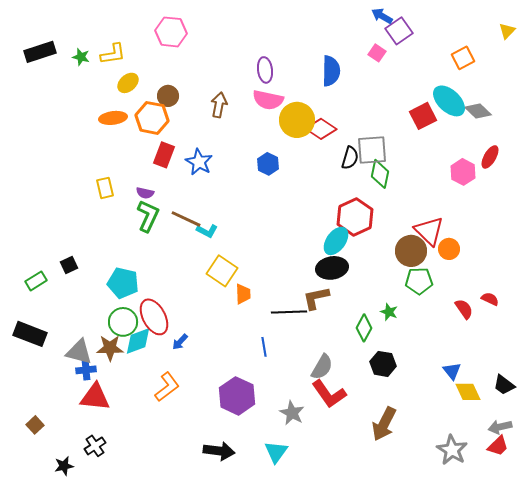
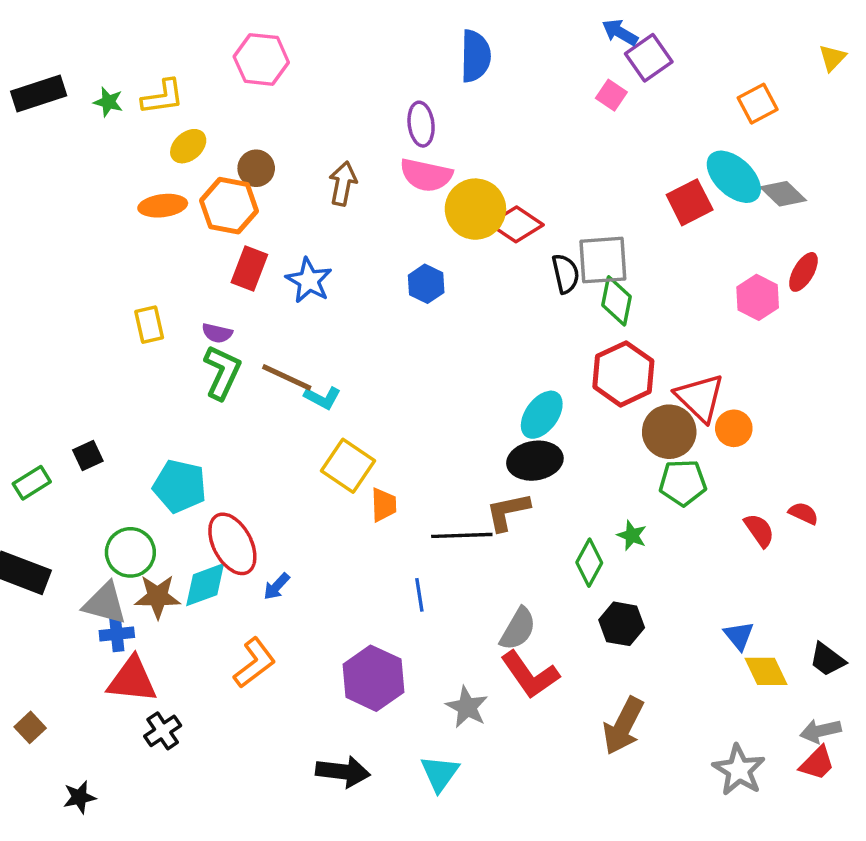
blue semicircle: (331, 71) -> (475, 56), moved
black semicircle: (350, 158) -> (566, 274), turned -30
red hexagon: (355, 217) -> (623, 374), moved
green circle: (123, 322) -> (130, 552), moved
black cross: (95, 446) -> (163, 731), moved

